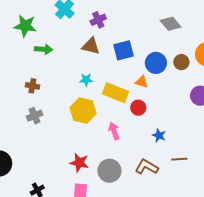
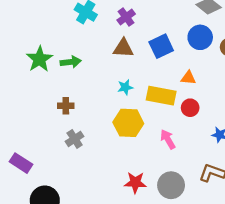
green star: (25, 26) -> (40, 59), moved, turned -30
blue circle: (156, 63) -> (200, 37), moved

